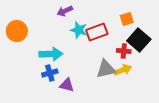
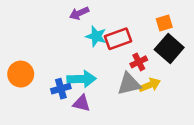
orange square: (127, 19) -> (164, 23), moved
orange circle: (17, 31) -> (21, 74), moved
red cross: (124, 51) -> (139, 62), moved, turned -32
cyan arrow: (51, 54) -> (82, 79), moved

